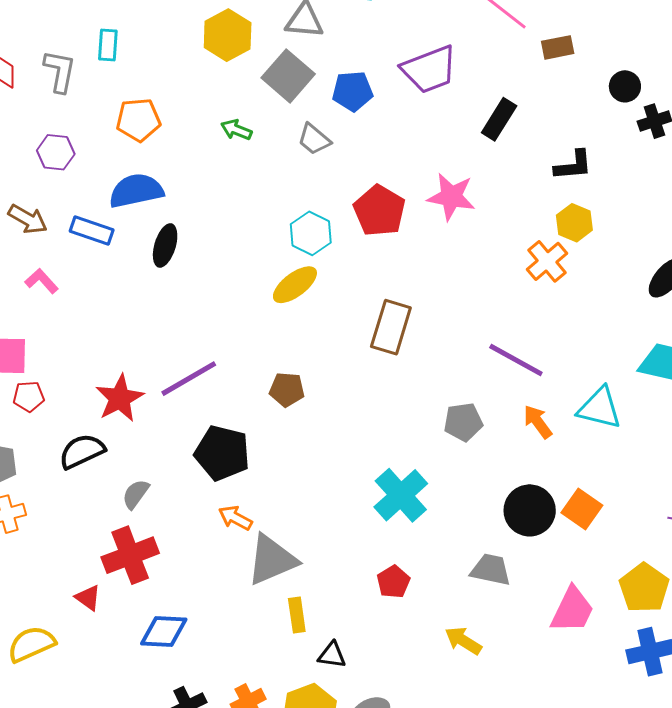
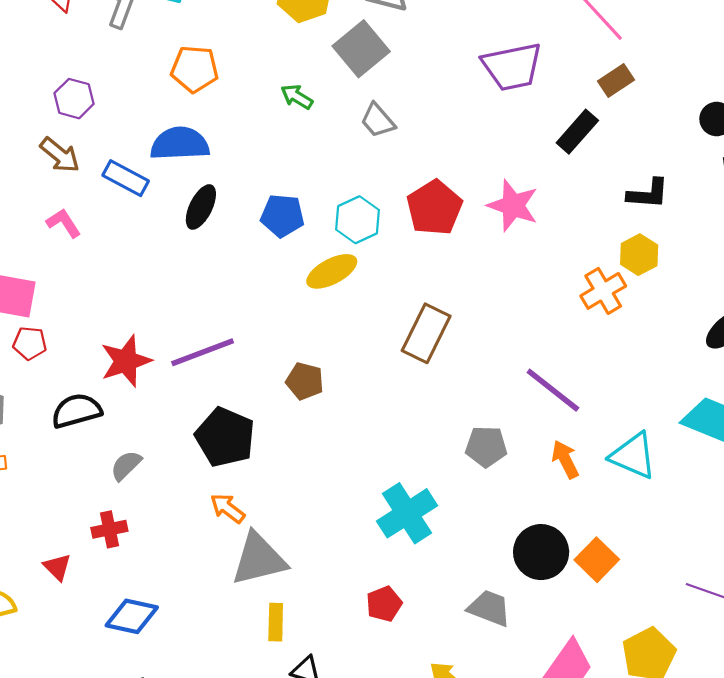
brown rectangle: (558, 47) -> (616, 81), moved, turned -32
blue pentagon: (352, 91) -> (282, 216), moved
purple hexagon: (56, 152) -> (74, 99), moved
red cross: (130, 555) -> (109, 529), size x0.6

